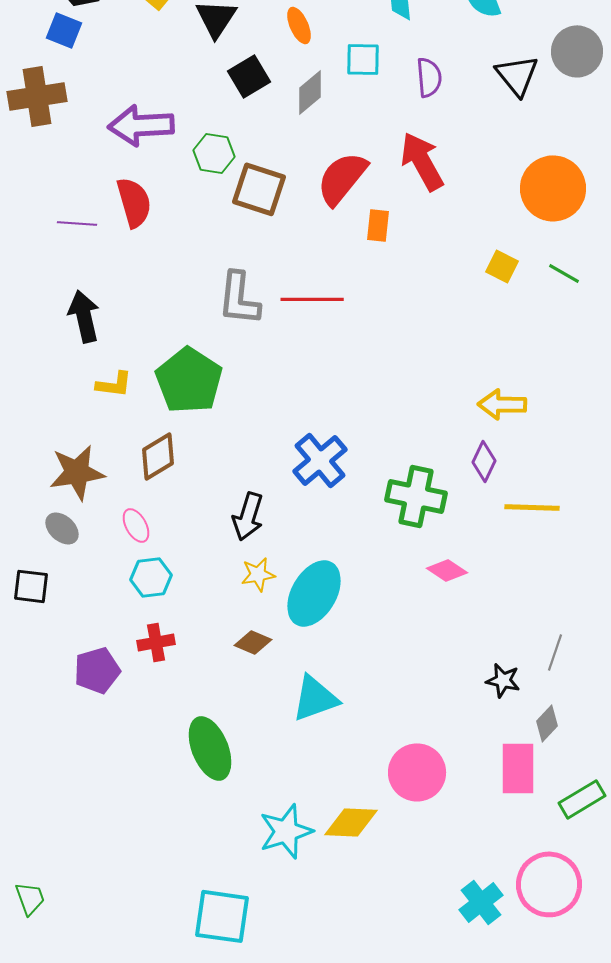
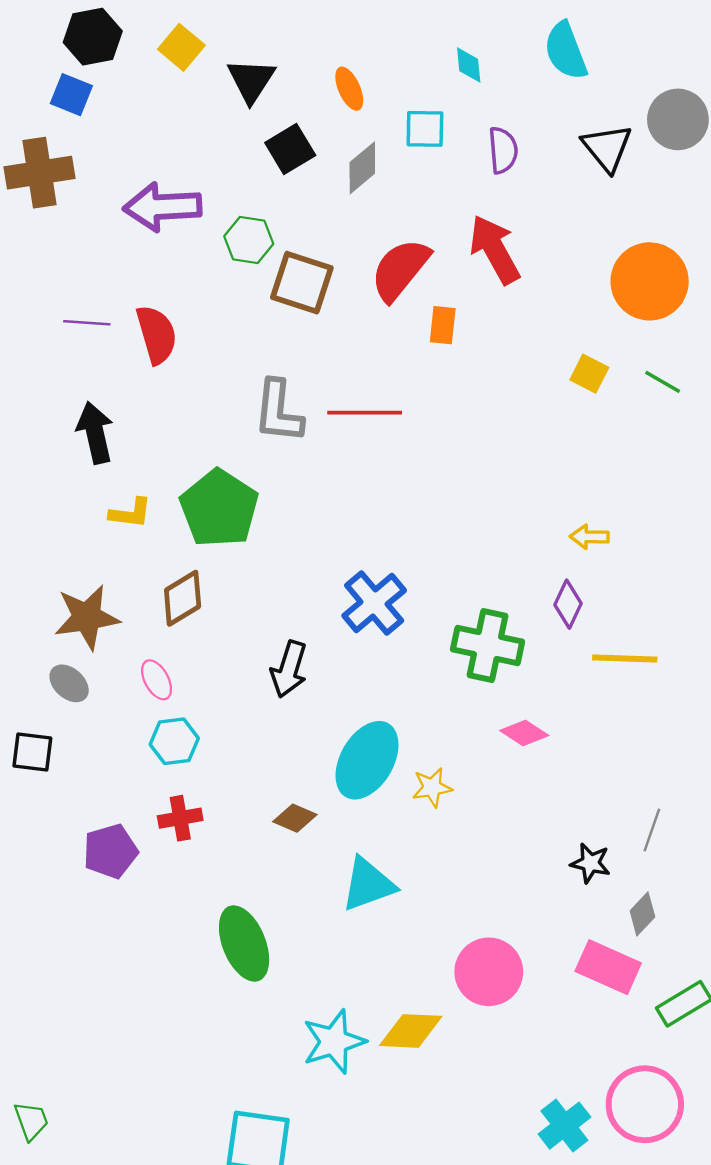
red semicircle: (134, 202) -> (157, 335), moved
yellow arrow: (502, 404) -> (589, 537), size x0.7
yellow star: (258, 574) -> (432, 787), moved
pink rectangle: (518, 768) -> (608, 967), turned -66

